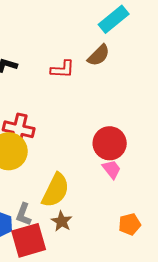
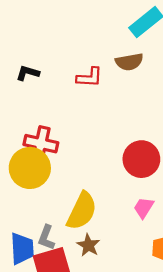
brown semicircle: (99, 55) -> (129, 62), turned 35
pink trapezoid: (112, 169) -> (144, 208), moved, turned -110

